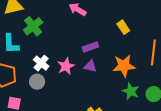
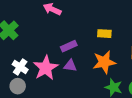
yellow rectangle: (123, 27) -> (104, 34), moved, turned -48
pink star: (66, 66) -> (46, 68), size x1.4

